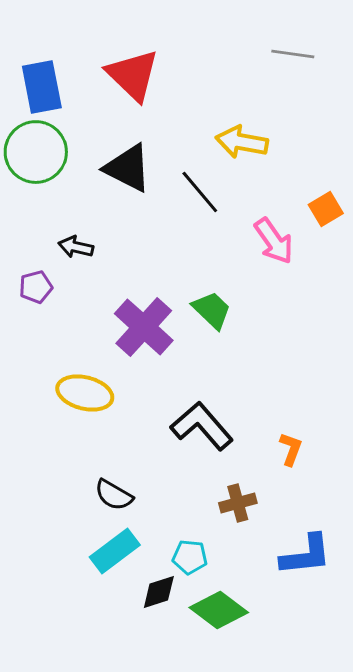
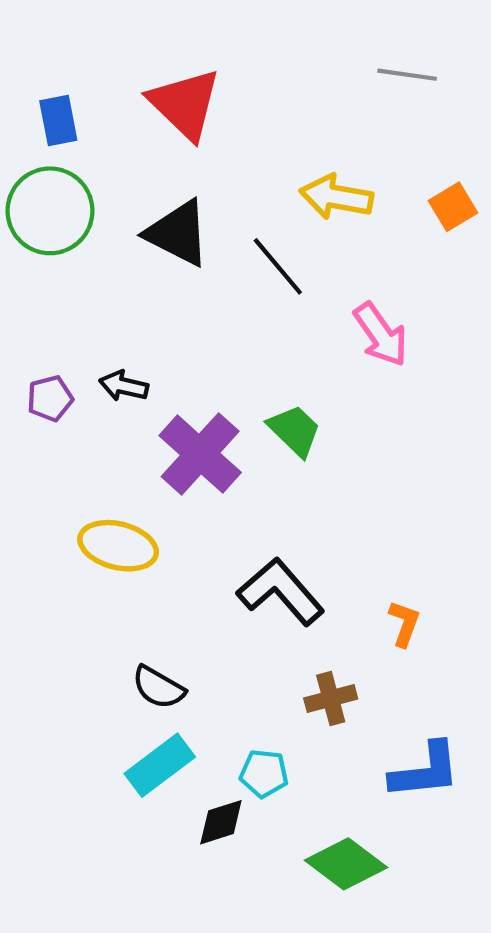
blue rectangle: (42, 87) -> (58, 121), size x0.7
orange square: (326, 209) -> (453, 207), moved
black arrow: (76, 247) -> (124, 386), moved
green diamond: (219, 610) -> (346, 864), moved

